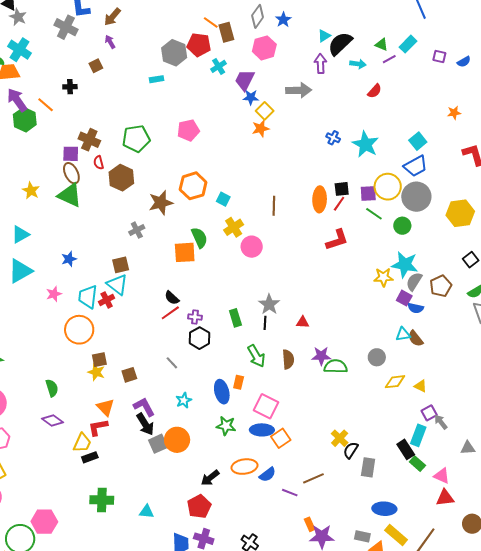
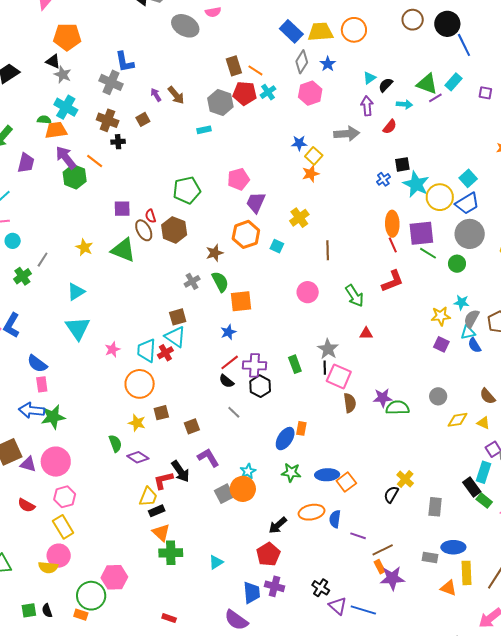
brown arrow: (112, 17) -> (176, 95), moved, turned -78
brown rectangle: (226, 32) -> (234, 66), moved
black semicircle: (340, 44) -> (386, 85), size x0.6
green triangle: (382, 45) -> (427, 84), size x1.6
cyan cross: (219, 66) -> (268, 92), moved
purple trapezoid: (245, 80) -> (256, 202), moved
red semicircle: (375, 91) -> (390, 127), moved
blue cross: (333, 138) -> (383, 179), turned 32
brown cross: (89, 140) -> (108, 120), moved
brown ellipse: (71, 173) -> (144, 230), moved
yellow circle: (388, 187) -> (440, 197), moved
black square: (342, 189) -> (402, 164), moved
purple square: (368, 193) -> (421, 233), size x1.5
orange ellipse: (320, 199) -> (392, 224), moved
brown star: (161, 203) -> (215, 253), size x0.7
red line: (339, 204) -> (393, 245), turned -56
yellow cross: (234, 227) -> (299, 218), moved
green semicircle: (199, 238) -> (220, 282), moved
blue star: (69, 259) -> (228, 332), moved
cyan star: (405, 265) -> (461, 302), size x0.6
cyan triangle: (20, 271) -> (78, 328), turned -32
black semicircle: (172, 298) -> (226, 381), moved
purple square: (404, 298) -> (441, 344), moved
blue semicircle: (416, 308) -> (474, 345), turned 49
purple cross: (195, 317) -> (255, 365), size x1.6
red triangle: (303, 322) -> (366, 333), moved
cyan triangle: (403, 334) -> (468, 332), moved
brown semicircle: (415, 339) -> (488, 396), moved
green arrow: (256, 356) -> (354, 296), moved
yellow star: (96, 372) -> (137, 423), moved
blue ellipse: (222, 392) -> (285, 439), turned 50
cyan star: (184, 400) -> (248, 471), moved
pink square: (266, 406) -> (339, 376), moved
orange triangle: (105, 407) -> (161, 533), moved
purple diamond: (52, 421) -> (138, 457), moved
black arrow: (145, 424) -> (180, 471), moved
black semicircle: (351, 450) -> (391, 494), moved
blue semicircle: (267, 475) -> (335, 519), turned 138
brown line: (313, 478) -> (383, 550), moved
cyan triangle: (146, 512) -> (216, 562), turned -35
yellow rectangle: (396, 535) -> (466, 573), turned 50
gray rectangle: (362, 536) -> (430, 558), moved

